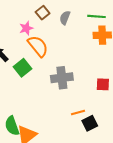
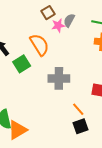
pink star: (26, 28) -> (58, 25), moved
orange line: (78, 113) -> (78, 109), moved, turned 56

